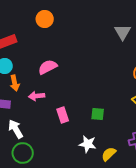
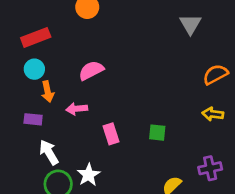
white star: (88, 144) -> (89, 175), moved, turned 30

